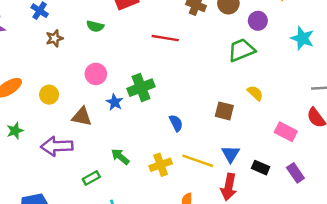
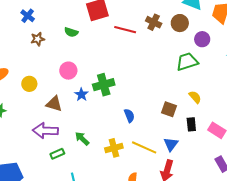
red line: (165, 38) -> (125, 30), moved
purple arrow: (57, 146) -> (45, 131), moved
black rectangle: (261, 168) -> (191, 124), moved, turned 56

